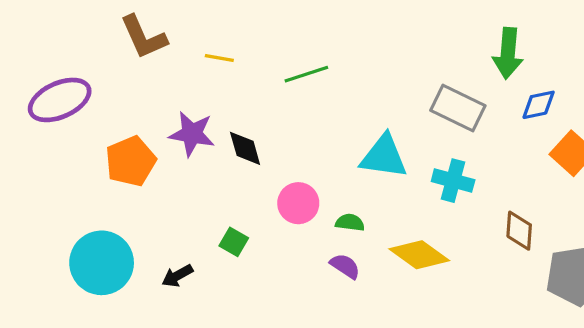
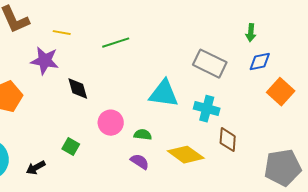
green arrow: (508, 53) -> (251, 33), moved, size x0.6
purple star: (192, 134) -> (45, 61), moved
brown diamond: (519, 231) -> (228, 140), moved

